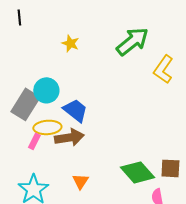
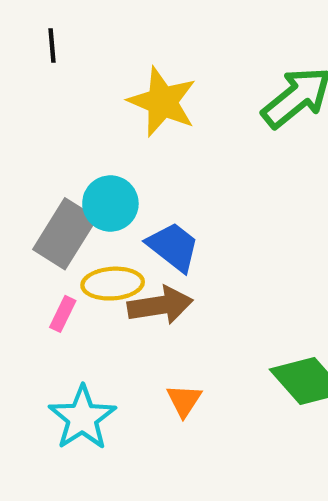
yellow star: (70, 43) -> (162, 102), size x1.8
pink rectangle: (34, 141) -> (63, 314), moved

